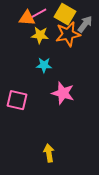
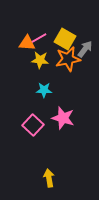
pink square: (17, 100) -> (33, 125), moved, turned 30

